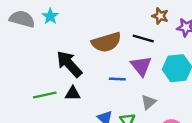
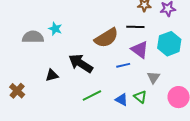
black triangle: (73, 93) -> (52, 75), moved
green line: (45, 95) -> (92, 95), moved

